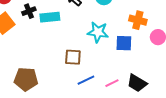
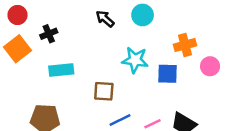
cyan rectangle: (50, 17) -> (61, 70), moved
orange cross: (138, 20) -> (185, 45), turned -30

